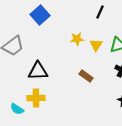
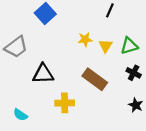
brown rectangle: (86, 76) -> (95, 79), size x1.6
yellow cross: (36, 98) -> (65, 103), moved

